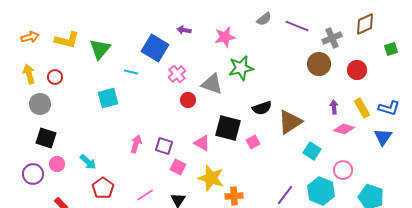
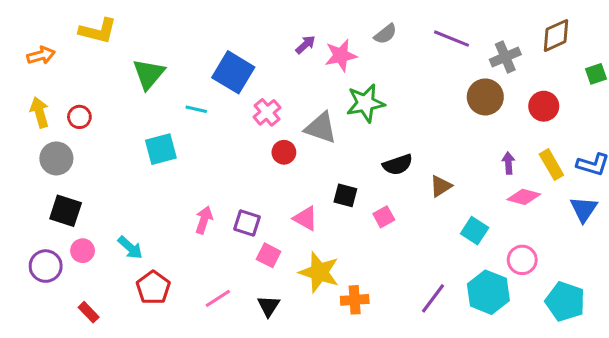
gray semicircle: (264, 19) -> (385, 34), moved
purple arrow: (184, 30) -> (305, 45), moved, turned 128
yellow L-shape: (67, 40) -> (98, 31), moved
brown triangle: (290, 122) -> (441, 186), size x0.6
black square: (228, 128) -> (345, 195), size x0.6

